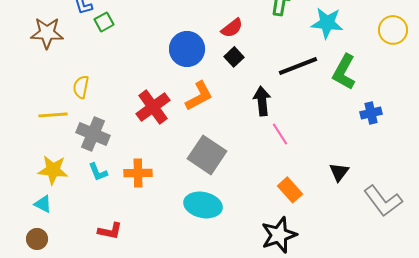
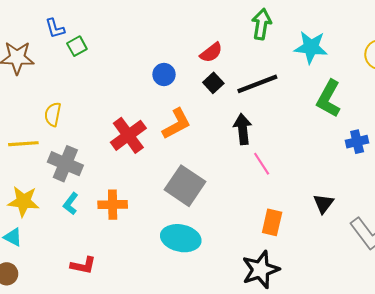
blue circle: (187, 49) -> (164, 74), size x0.6
black line: (298, 66) -> (257, 84), moved
cyan L-shape: (98, 172) -> (71, 204), turned 60
orange rectangle: (290, 190) -> (272, 222), turned 55

